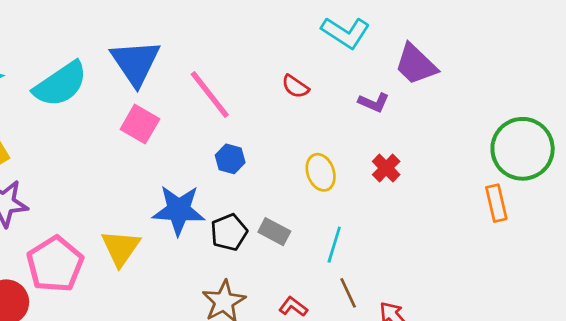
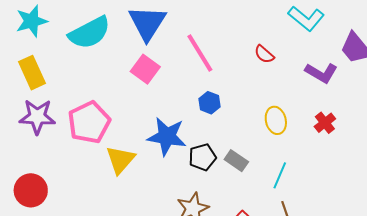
purple L-shape: (374, 102) -> (321, 73), size x1.4
pink pentagon: (55, 264) -> (89, 122), moved

